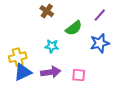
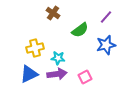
cyan star: (52, 46) -> (58, 58), moved
yellow cross: (18, 57) -> (35, 48), moved
pink square: (79, 75) -> (85, 77), turned -32

